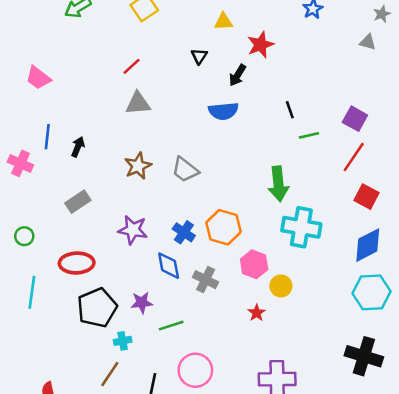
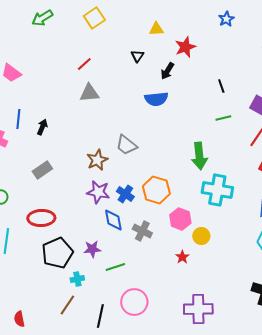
black line: (290, 110) -> (221, 86), moved
brown star: (138, 166) -> (97, 160), moved
purple star: (133, 230) -> (98, 192), moved

